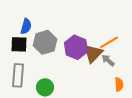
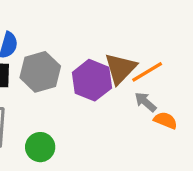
brown triangle: (93, 53) -> (120, 69), moved
orange semicircle: (119, 84) -> (165, 120), moved, turned -64

